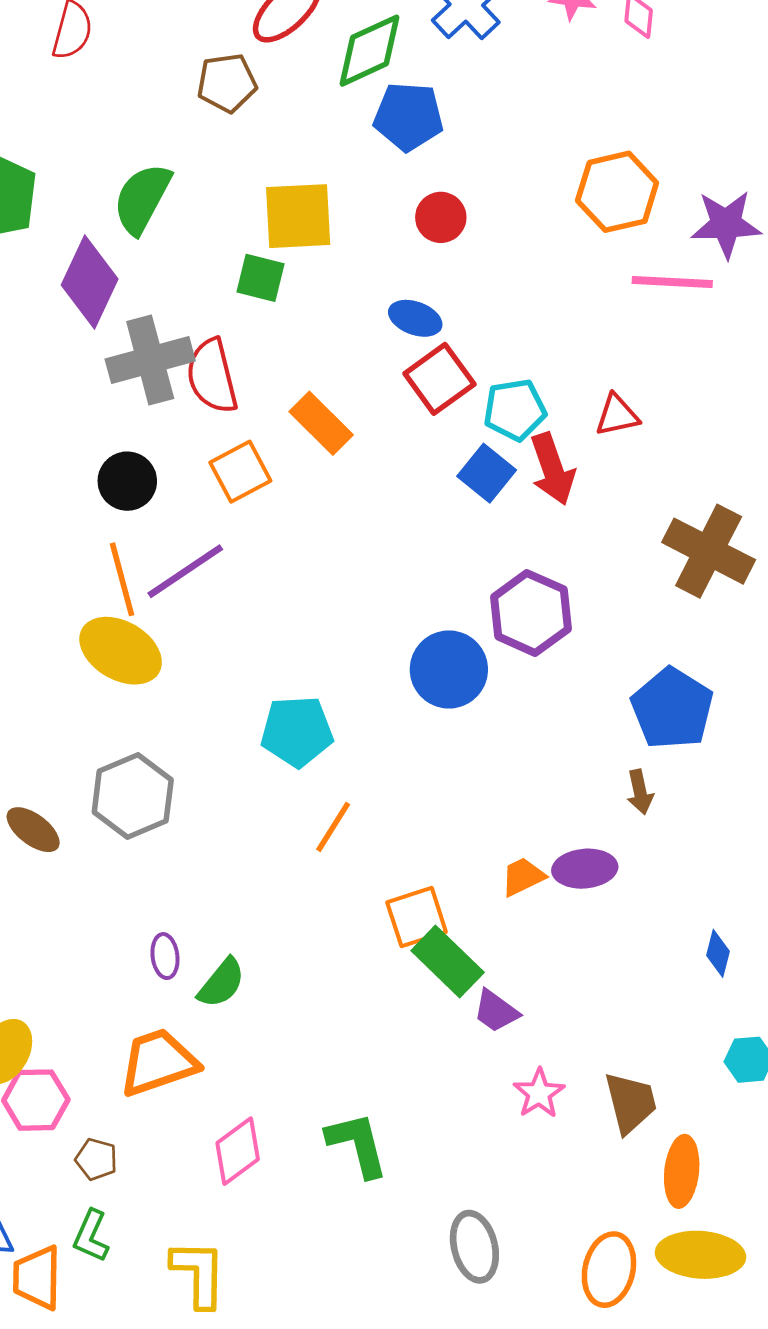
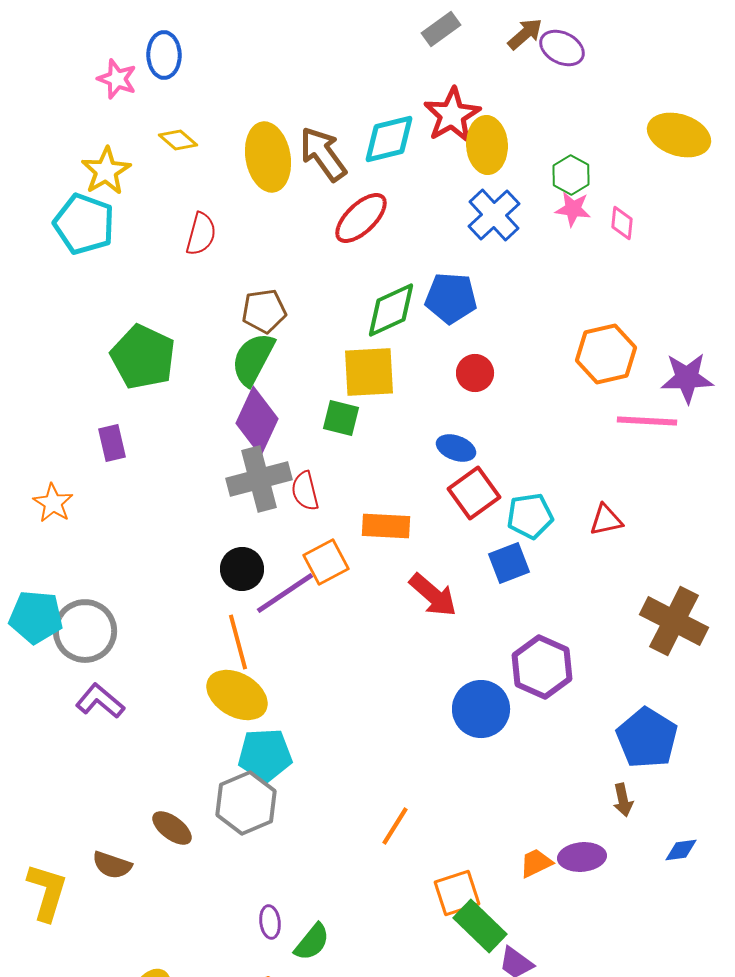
green diamond: (369, 51) -> (391, 310), moved
brown pentagon: (227, 83) -> (264, 311), moved
purple diamond: (90, 282) -> (257, 421), moved
red semicircle: (212, 376) -> (305, 491), size x0.7
orange rectangle: (321, 423) -> (386, 526), turned -42
red arrow: (552, 469) -> (433, 595), moved, turned -30
blue square: (487, 473) -> (509, 563), turned 30
purple line: (185, 571) -> (285, 593), moved
cyan pentagon: (297, 731) -> (265, 755), moved
blue diamond: (718, 953) -> (681, 850), moved, turned 68

